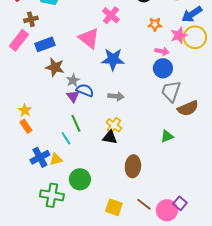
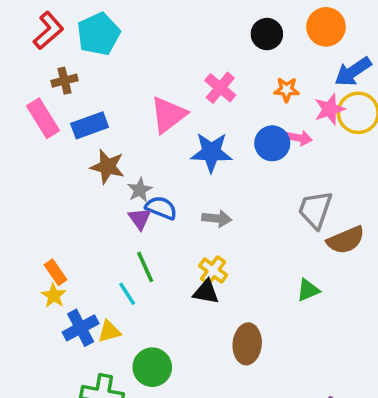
pink cross: (111, 15) -> (220, 88), moved
pink triangle: (89, 38) -> (168, 115), turned 45
pink rectangle: (19, 40) -> (43, 118), turned -70
blue circle: (163, 68) -> (272, 143), moved
yellow star: (25, 110) -> (54, 296), moved

